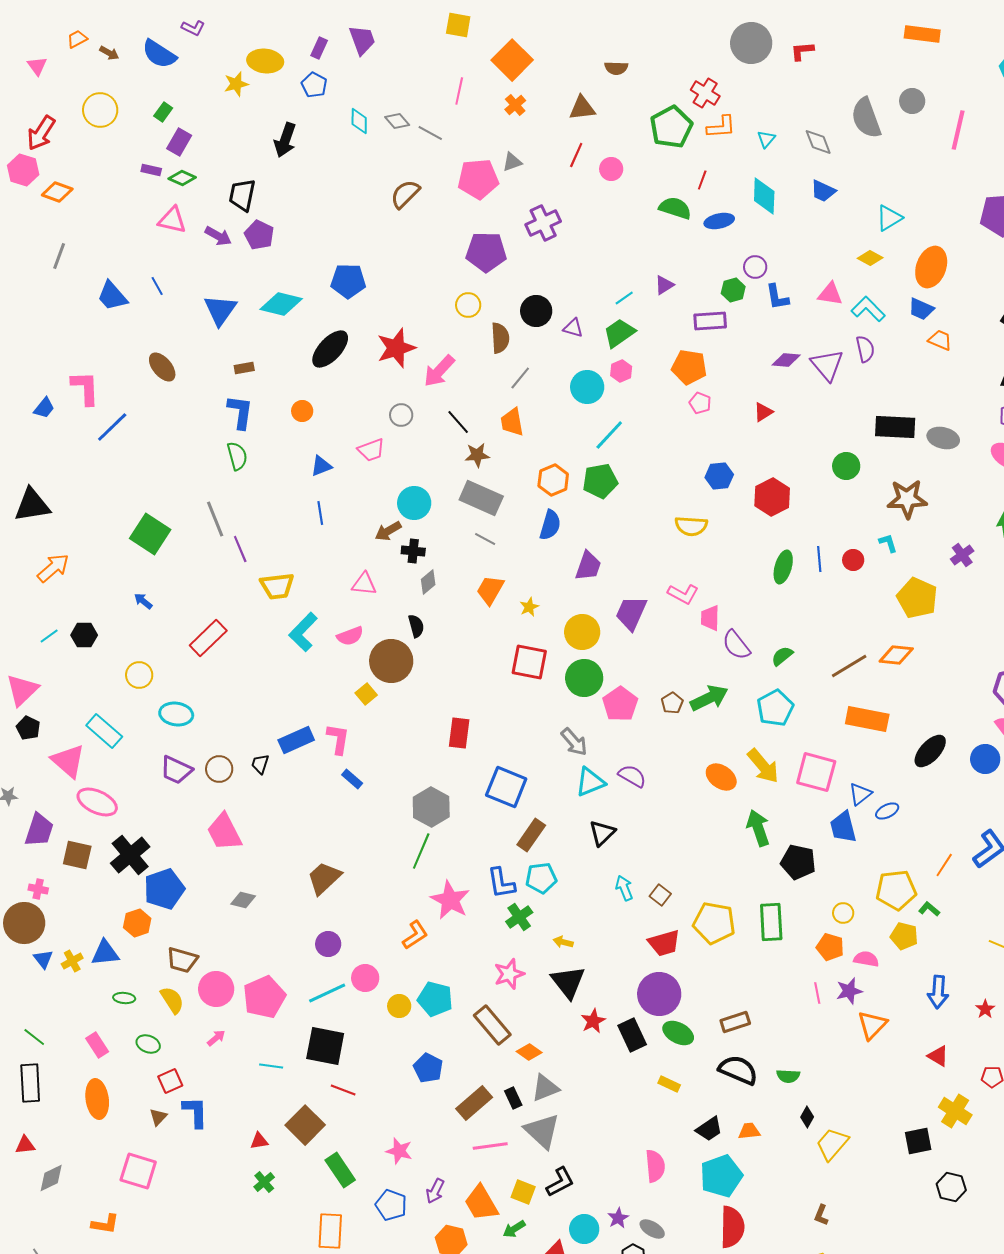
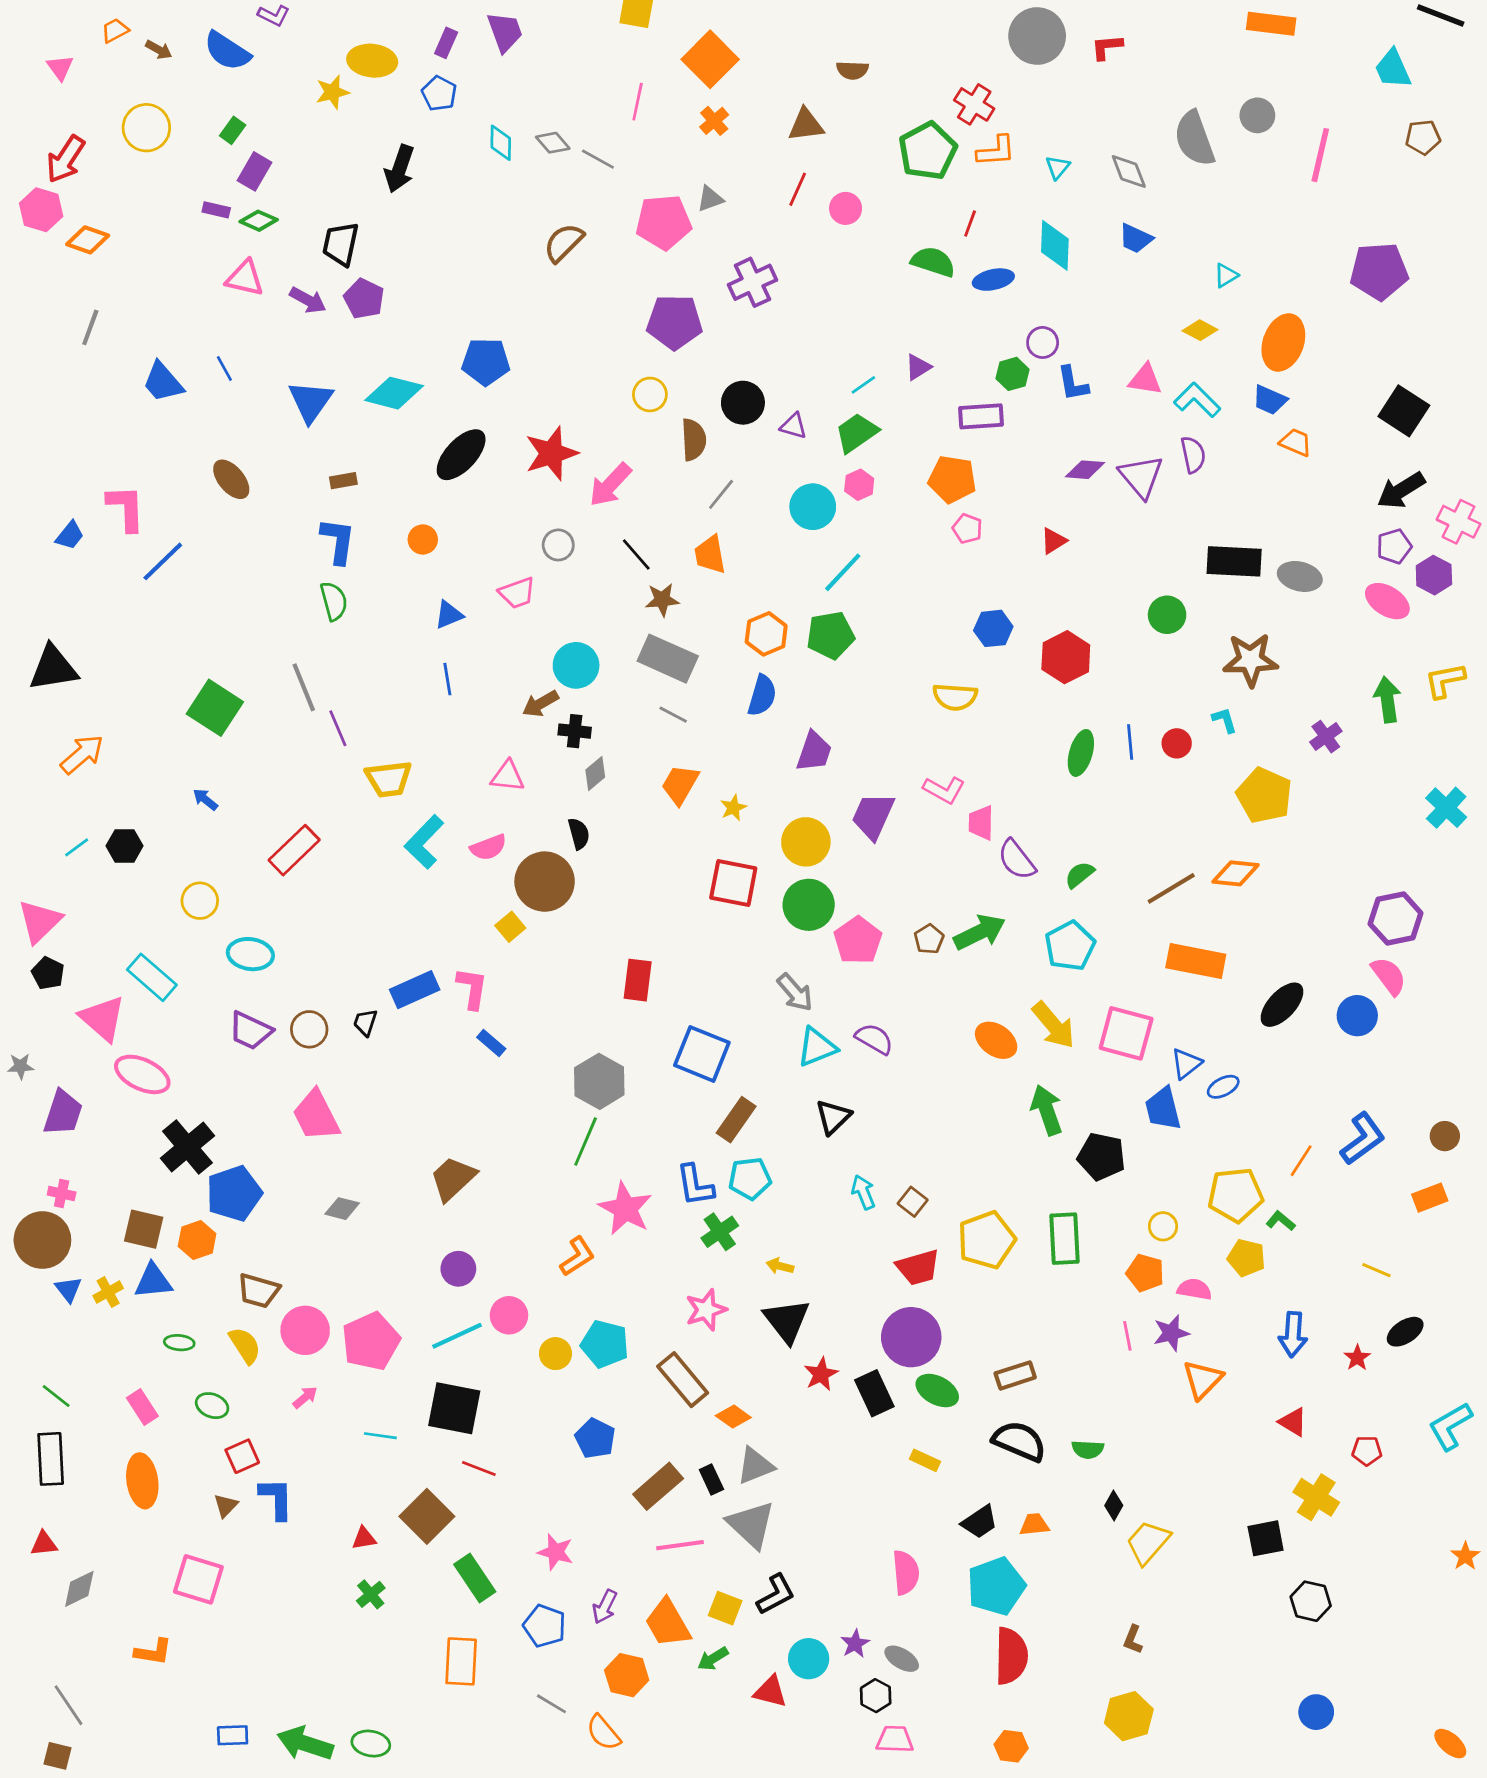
cyan triangle: (889, 218) -> (1226, 275), size x0.7
brown square: (77, 855) -> (144, 1229), moved
yellow pentagon: (714, 923) -> (986, 1240), turned -30

